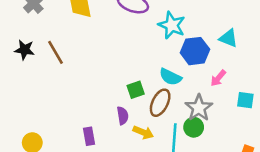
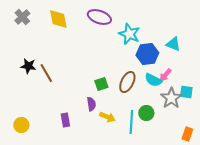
black star: (25, 50) -> (28, 66), moved
brown line: (56, 52) -> (46, 73), moved
cyan semicircle: (170, 77) -> (153, 80), moved
brown ellipse: (160, 103) -> (127, 82), moved
gray star: (199, 108) -> (171, 98), moved

